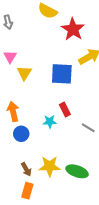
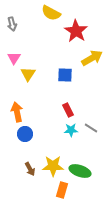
blue square: (62, 74) -> (65, 75), size x0.7
cyan star: (50, 122) -> (71, 130), moved
orange rectangle: (27, 191) -> (62, 190), moved

